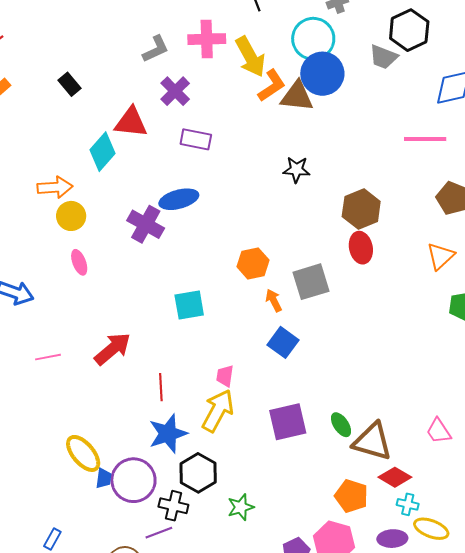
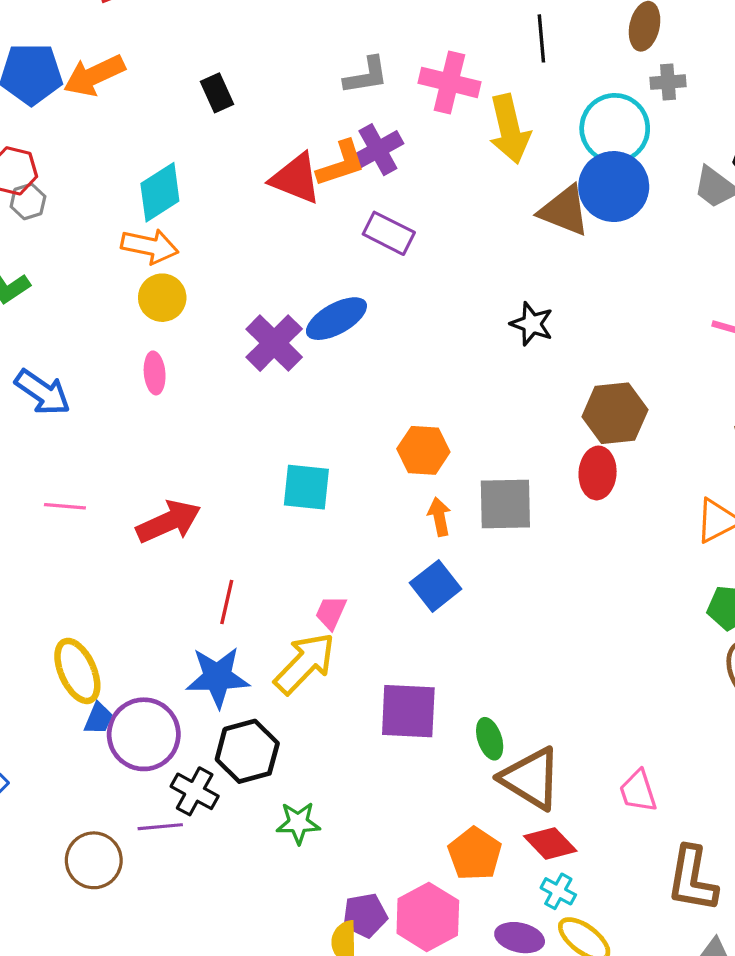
orange L-shape: (272, 86) -> (341, 164), moved
cyan diamond: (103, 152) -> (160, 192), moved
blue ellipse: (179, 199) -> (336, 319), turned -30

